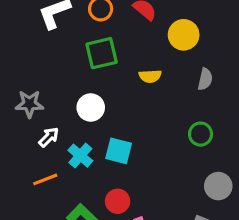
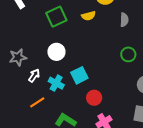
yellow semicircle: (150, 76) -> (89, 16), moved
cyan square: (119, 151) -> (79, 75), turned -30
red circle: (118, 201) -> (94, 98), moved

